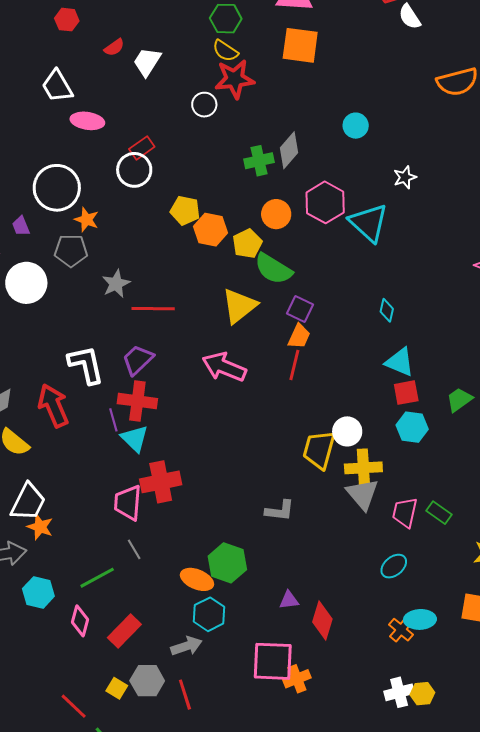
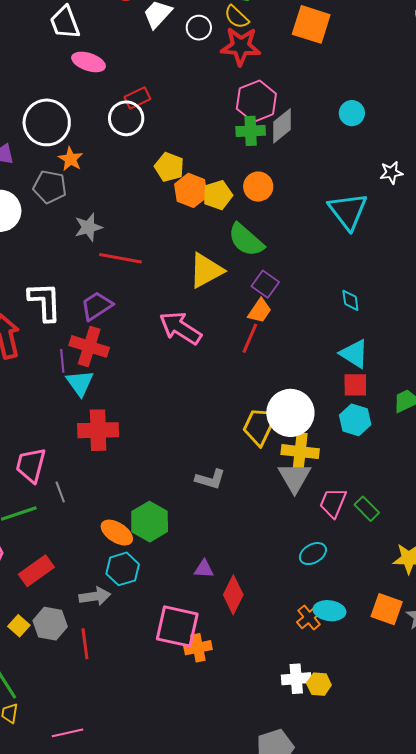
white circle: (204, 105) -> (199, 28), moved
pink hexagon: (325, 202) -> (256, 101), moved
yellow pentagon: (247, 244) -> (218, 195), moved
cyan diamond: (387, 310) -> (350, 300), turned -30
white circle: (347, 431) -> (290, 413), size x1.6
pink trapezoid: (128, 503) -> (31, 465), moved

